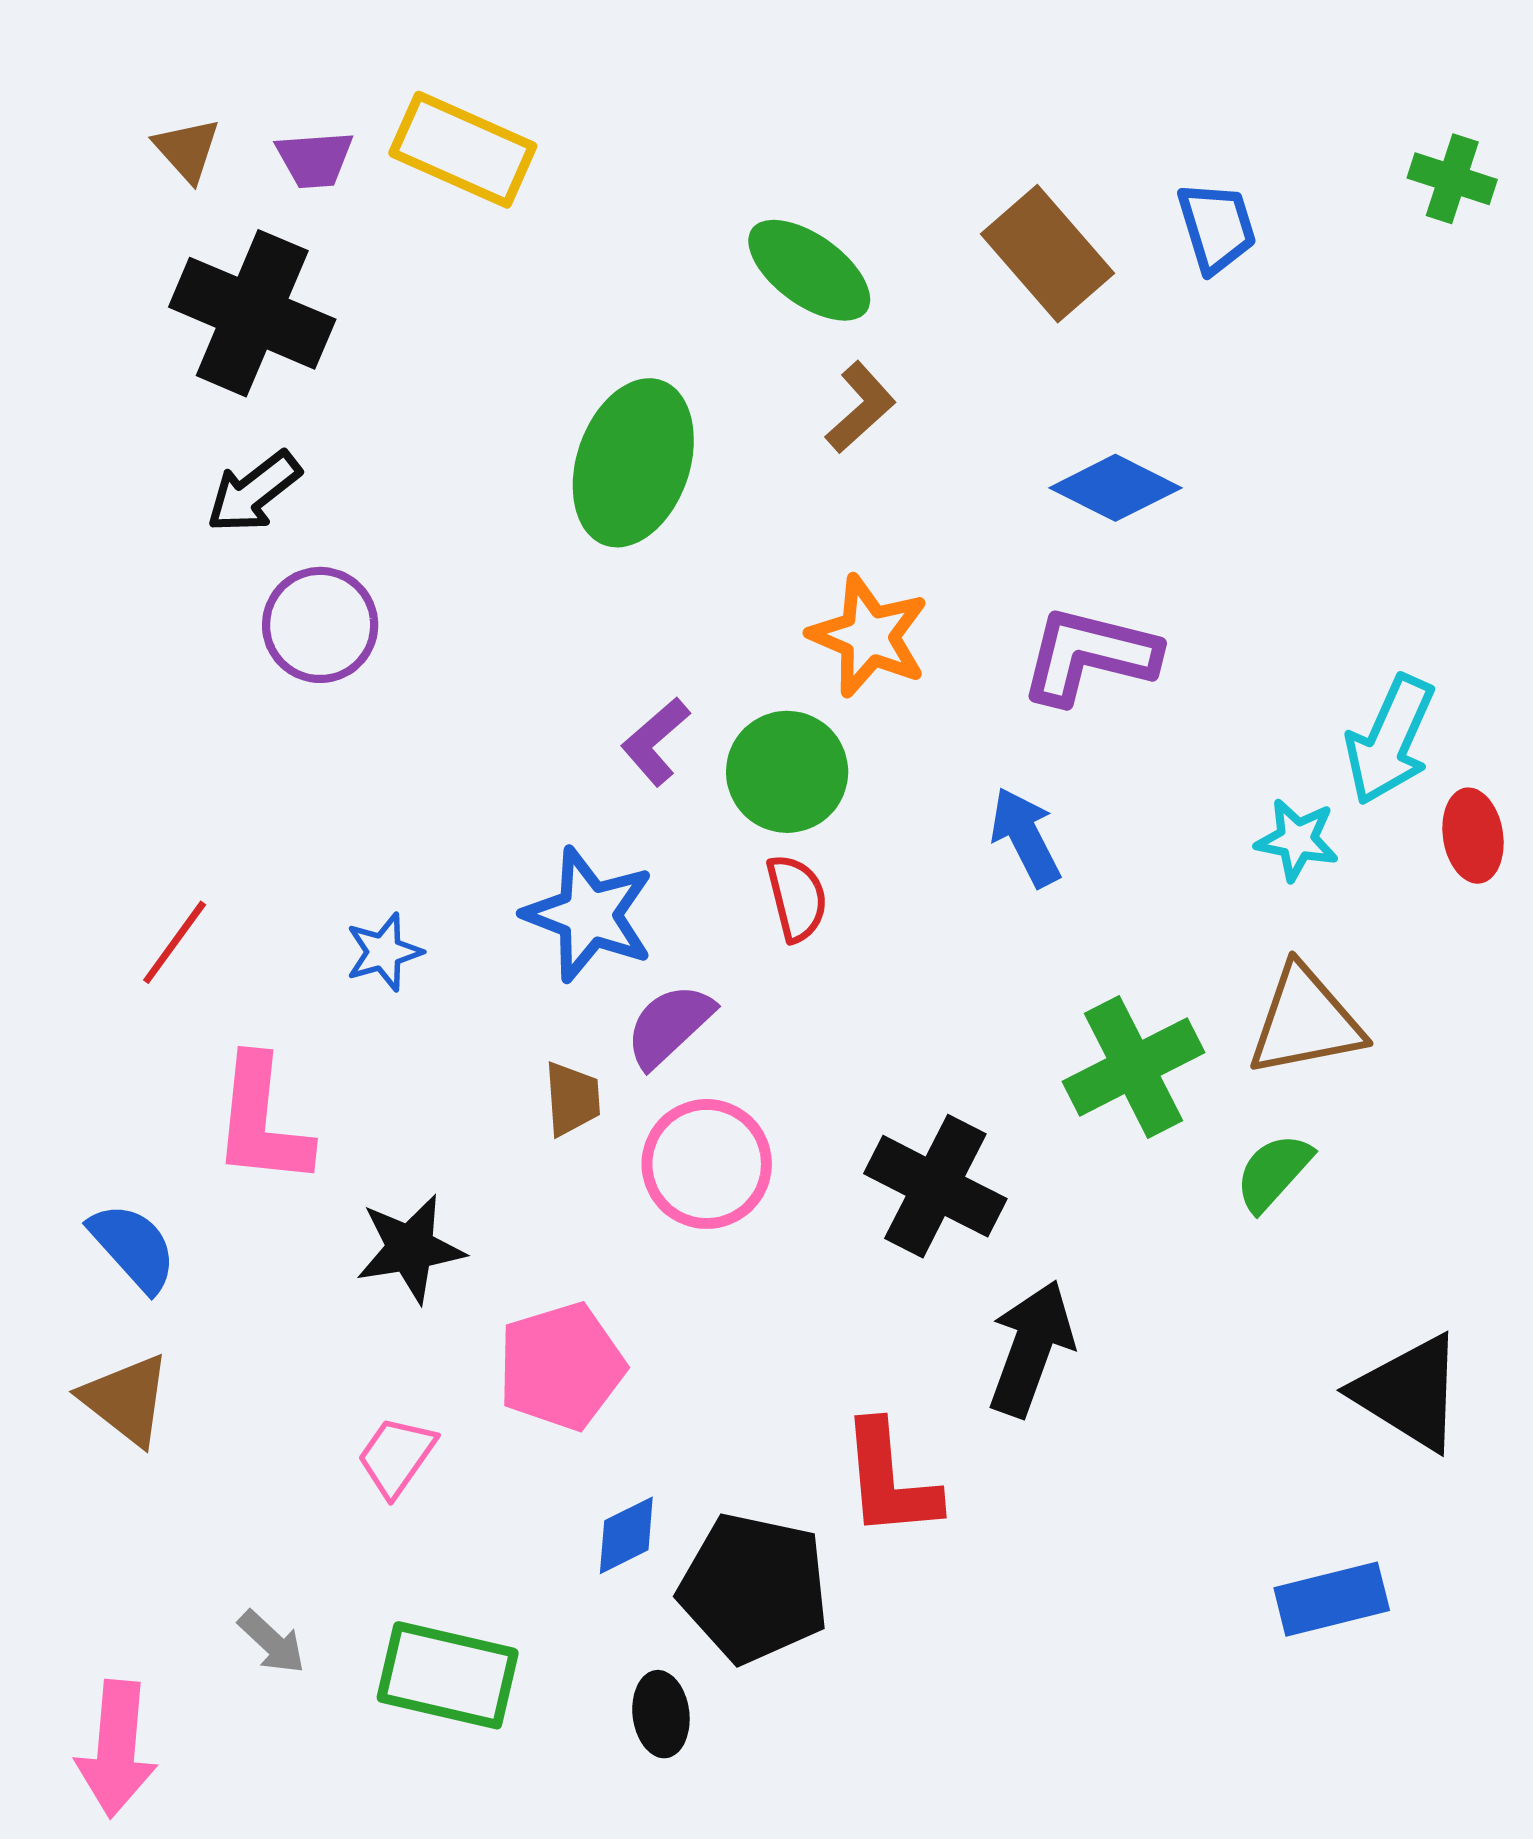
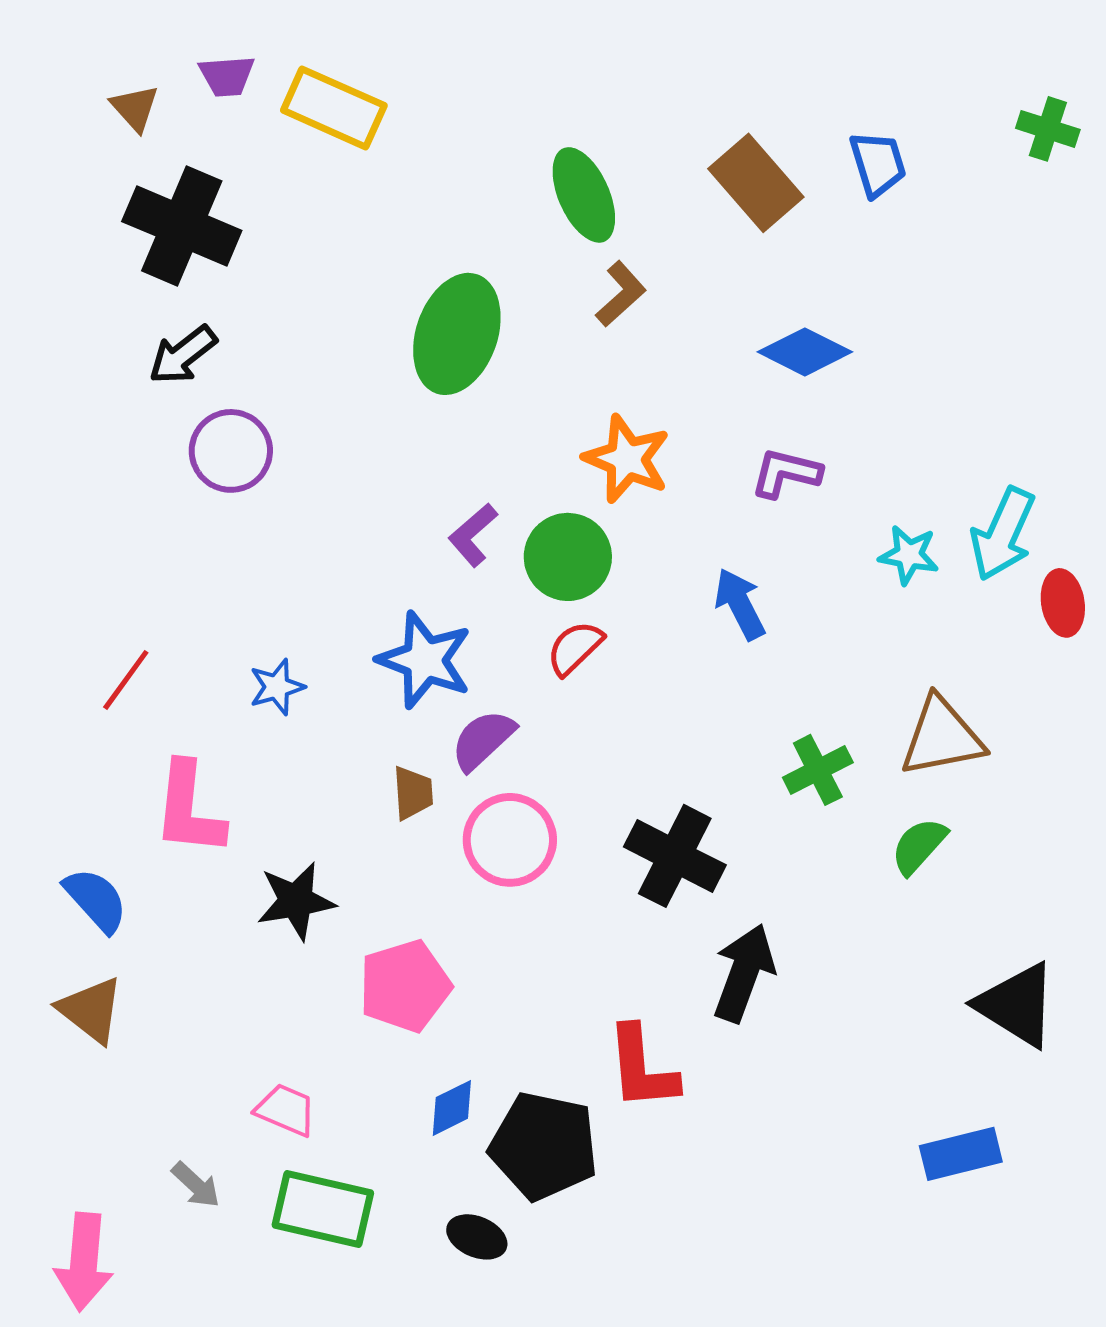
purple trapezoid: (315, 159) -> (227, 76), moved
green ellipse: (809, 270) -> (584, 195), turned 30
purple L-shape: (1089, 655) -> (786, 473), size x0.7
cyan star: (1297, 840) -> (909, 555), moved
red semicircle: (797, 898) -> (575, 648), turned -120
green cross: (1134, 1067) -> (818, 770), size x0.7
pink trapezoid: (396, 1456) -> (286, 1110), moved, turned 78
black ellipse: (661, 1714) -> (477, 1237), turned -60

